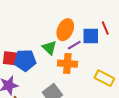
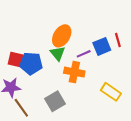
orange ellipse: (65, 30) -> (62, 36), moved
blue square: (91, 36) -> (102, 46), turned -30

